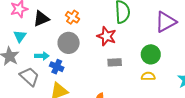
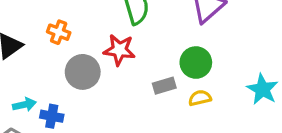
gray circle: (69, 43) -> (83, 72), moved
gray rectangle: (115, 62) -> (164, 86), moved

